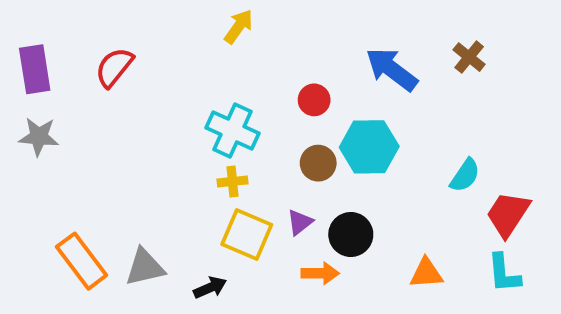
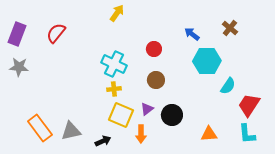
purple rectangle: (35, 69) -> (17, 34), turned 30
blue arrow: (392, 69) -> (192, 34), size x0.6
cyan hexagon: (369, 147) -> (207, 61), moved
orange arrow: (320, 273) -> (141, 134), moved, turned 90

